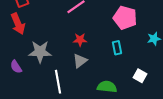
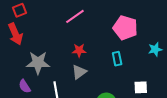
purple semicircle: (16, 67) -> (25, 86), moved
white square: (140, 76) -> (141, 87), turned -32

